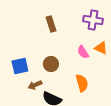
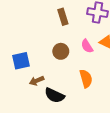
brown rectangle: (51, 24) -> (63, 17), moved
brown circle: (51, 64) -> (61, 51), moved

